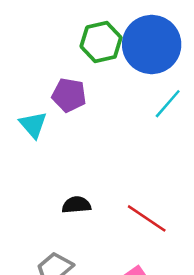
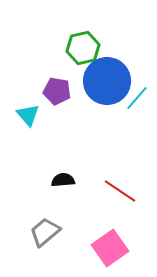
blue circle: (152, 44) -> (107, 81), moved

